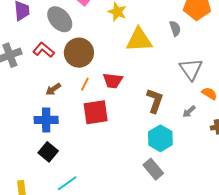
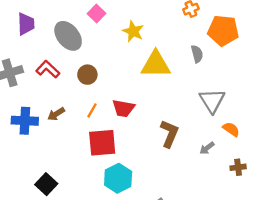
brown circle: (79, 53) -> (87, 75), size x0.6
blue cross: (46, 120) -> (25, 121), moved
cyan hexagon: (160, 138) -> (118, 178), moved

